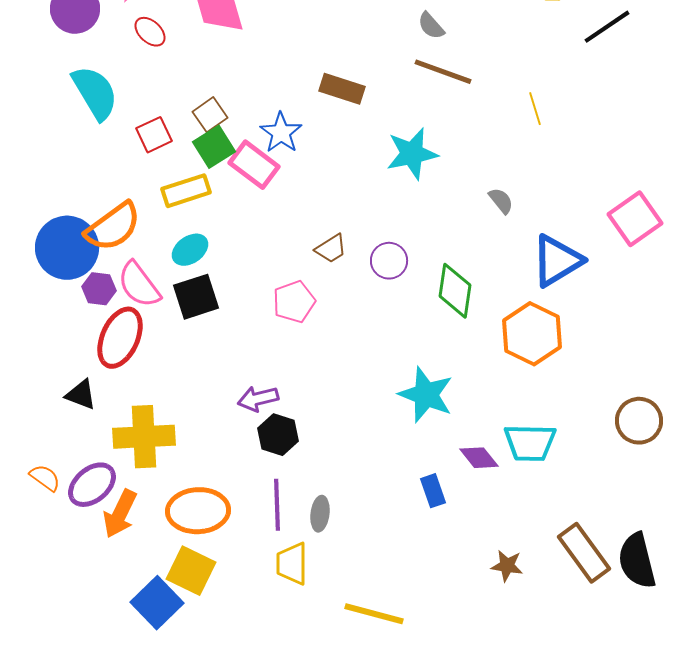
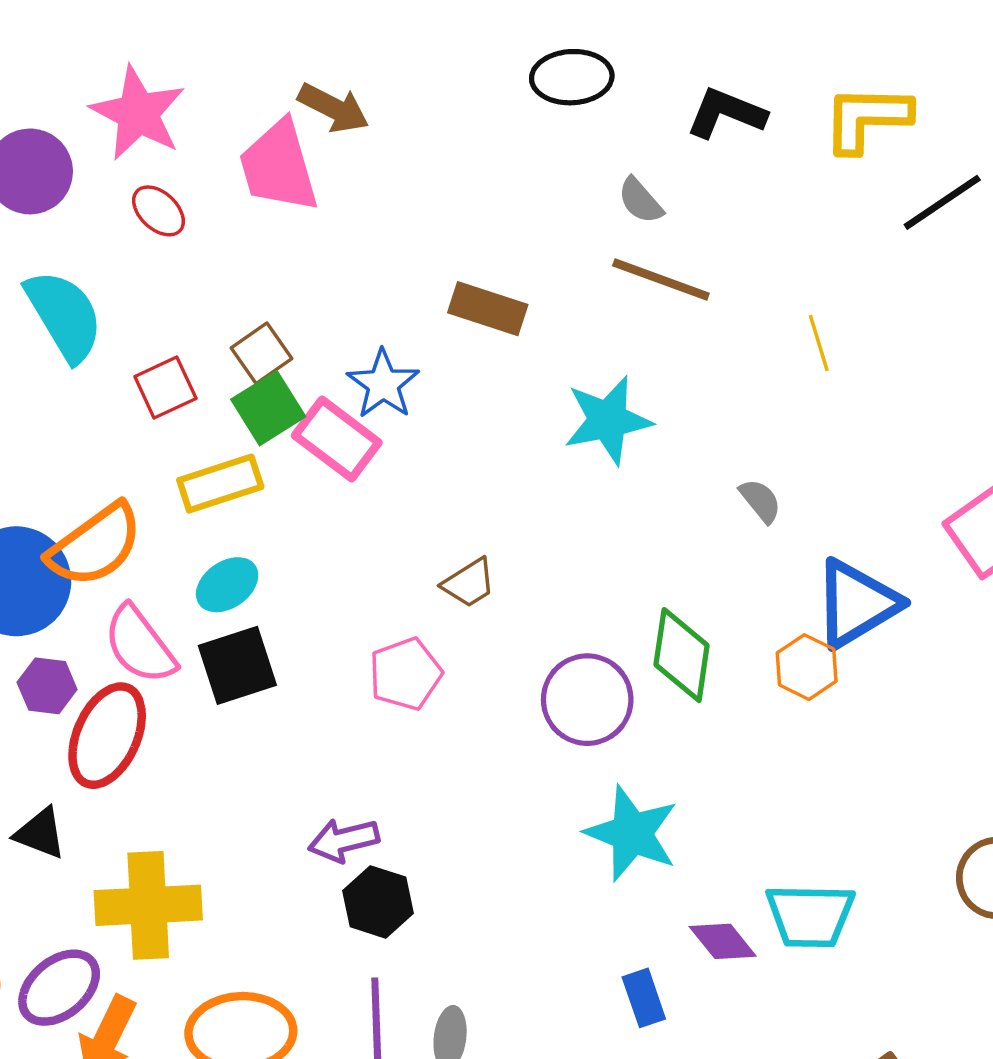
purple circle: (389, 261) -> (587, 700), moved, size x1.4
purple hexagon: (99, 289) -> (47, 686), moved
orange hexagon: (532, 334) -> (807, 667), moved, size x0.6

